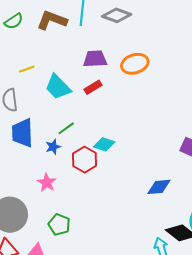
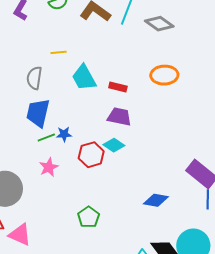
purple trapezoid: (95, 59) -> (119, 117), moved
red rectangle: (93, 87) -> (118, 87), turned 30
green line: (66, 128) -> (46, 138), moved
green pentagon: (59, 225) -> (88, 217), moved

